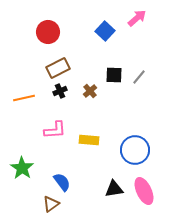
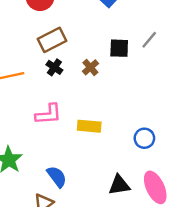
gray line: (139, 77) -> (149, 40), moved
black cross: (60, 91) -> (54, 67), turned -32
blue circle: (135, 150) -> (144, 138), size x0.6

